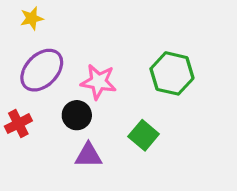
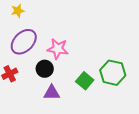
green hexagon: (172, 73) -> (113, 73), moved

